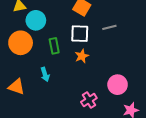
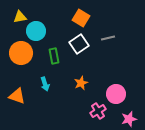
white square: (80, 34) -> (79, 44), turned -36
orange star: (82, 56) -> (81, 83), moved
pink cross: (89, 100) -> (98, 111), moved

